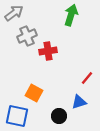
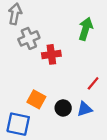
gray arrow: (14, 13) -> (15, 14), turned -42
green arrow: (71, 15) -> (86, 29), moved
black circle: (59, 116) -> (63, 108), moved

